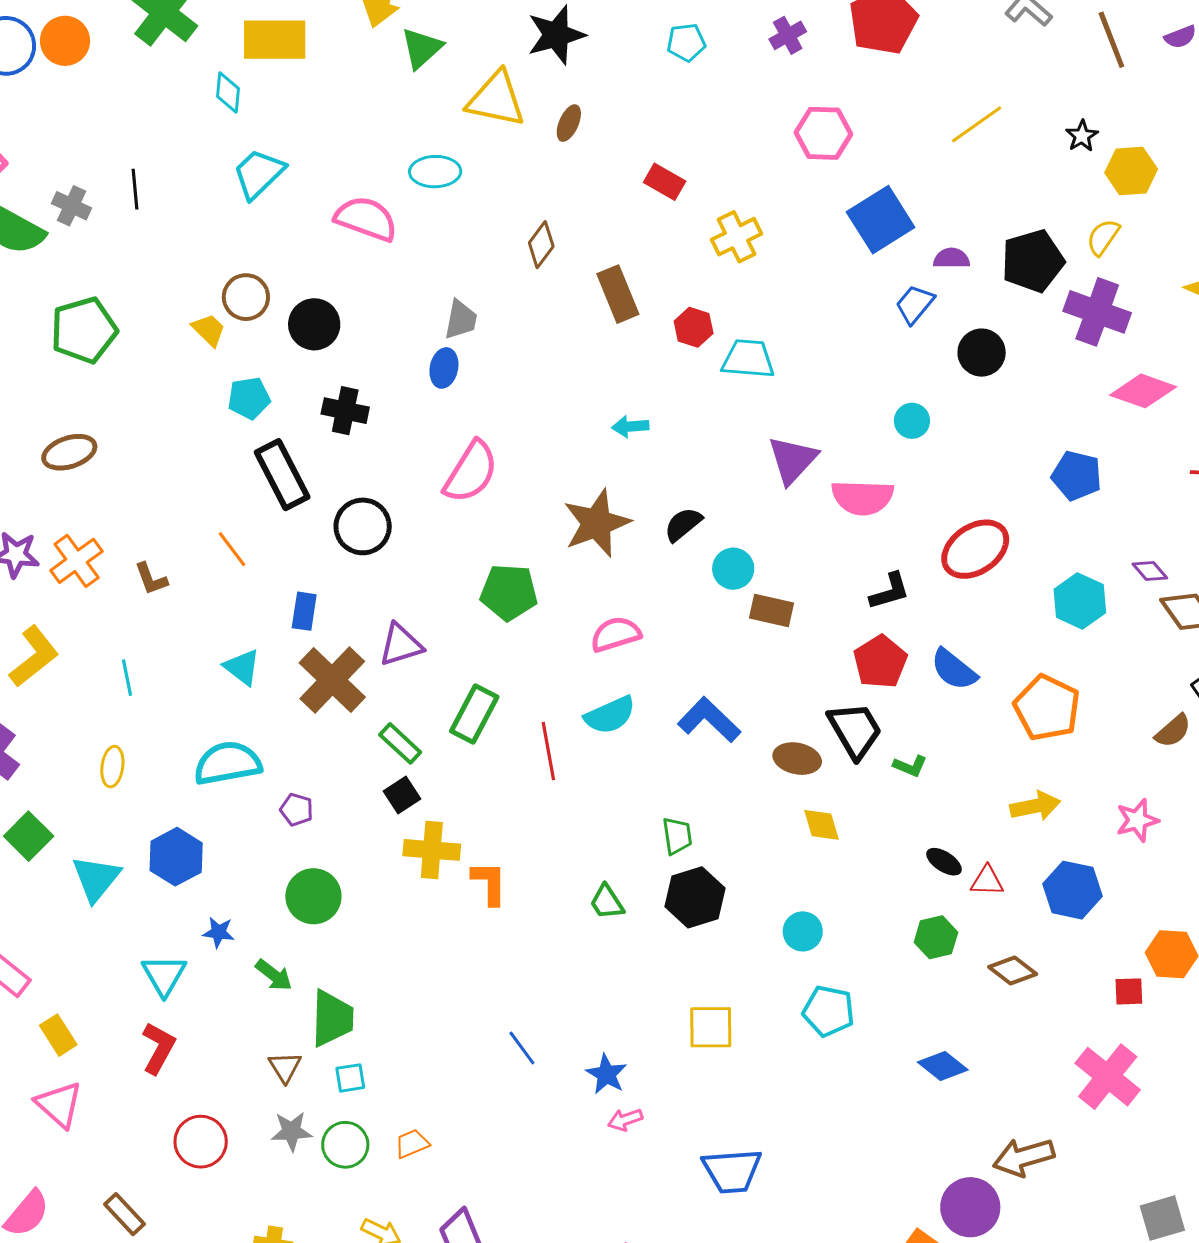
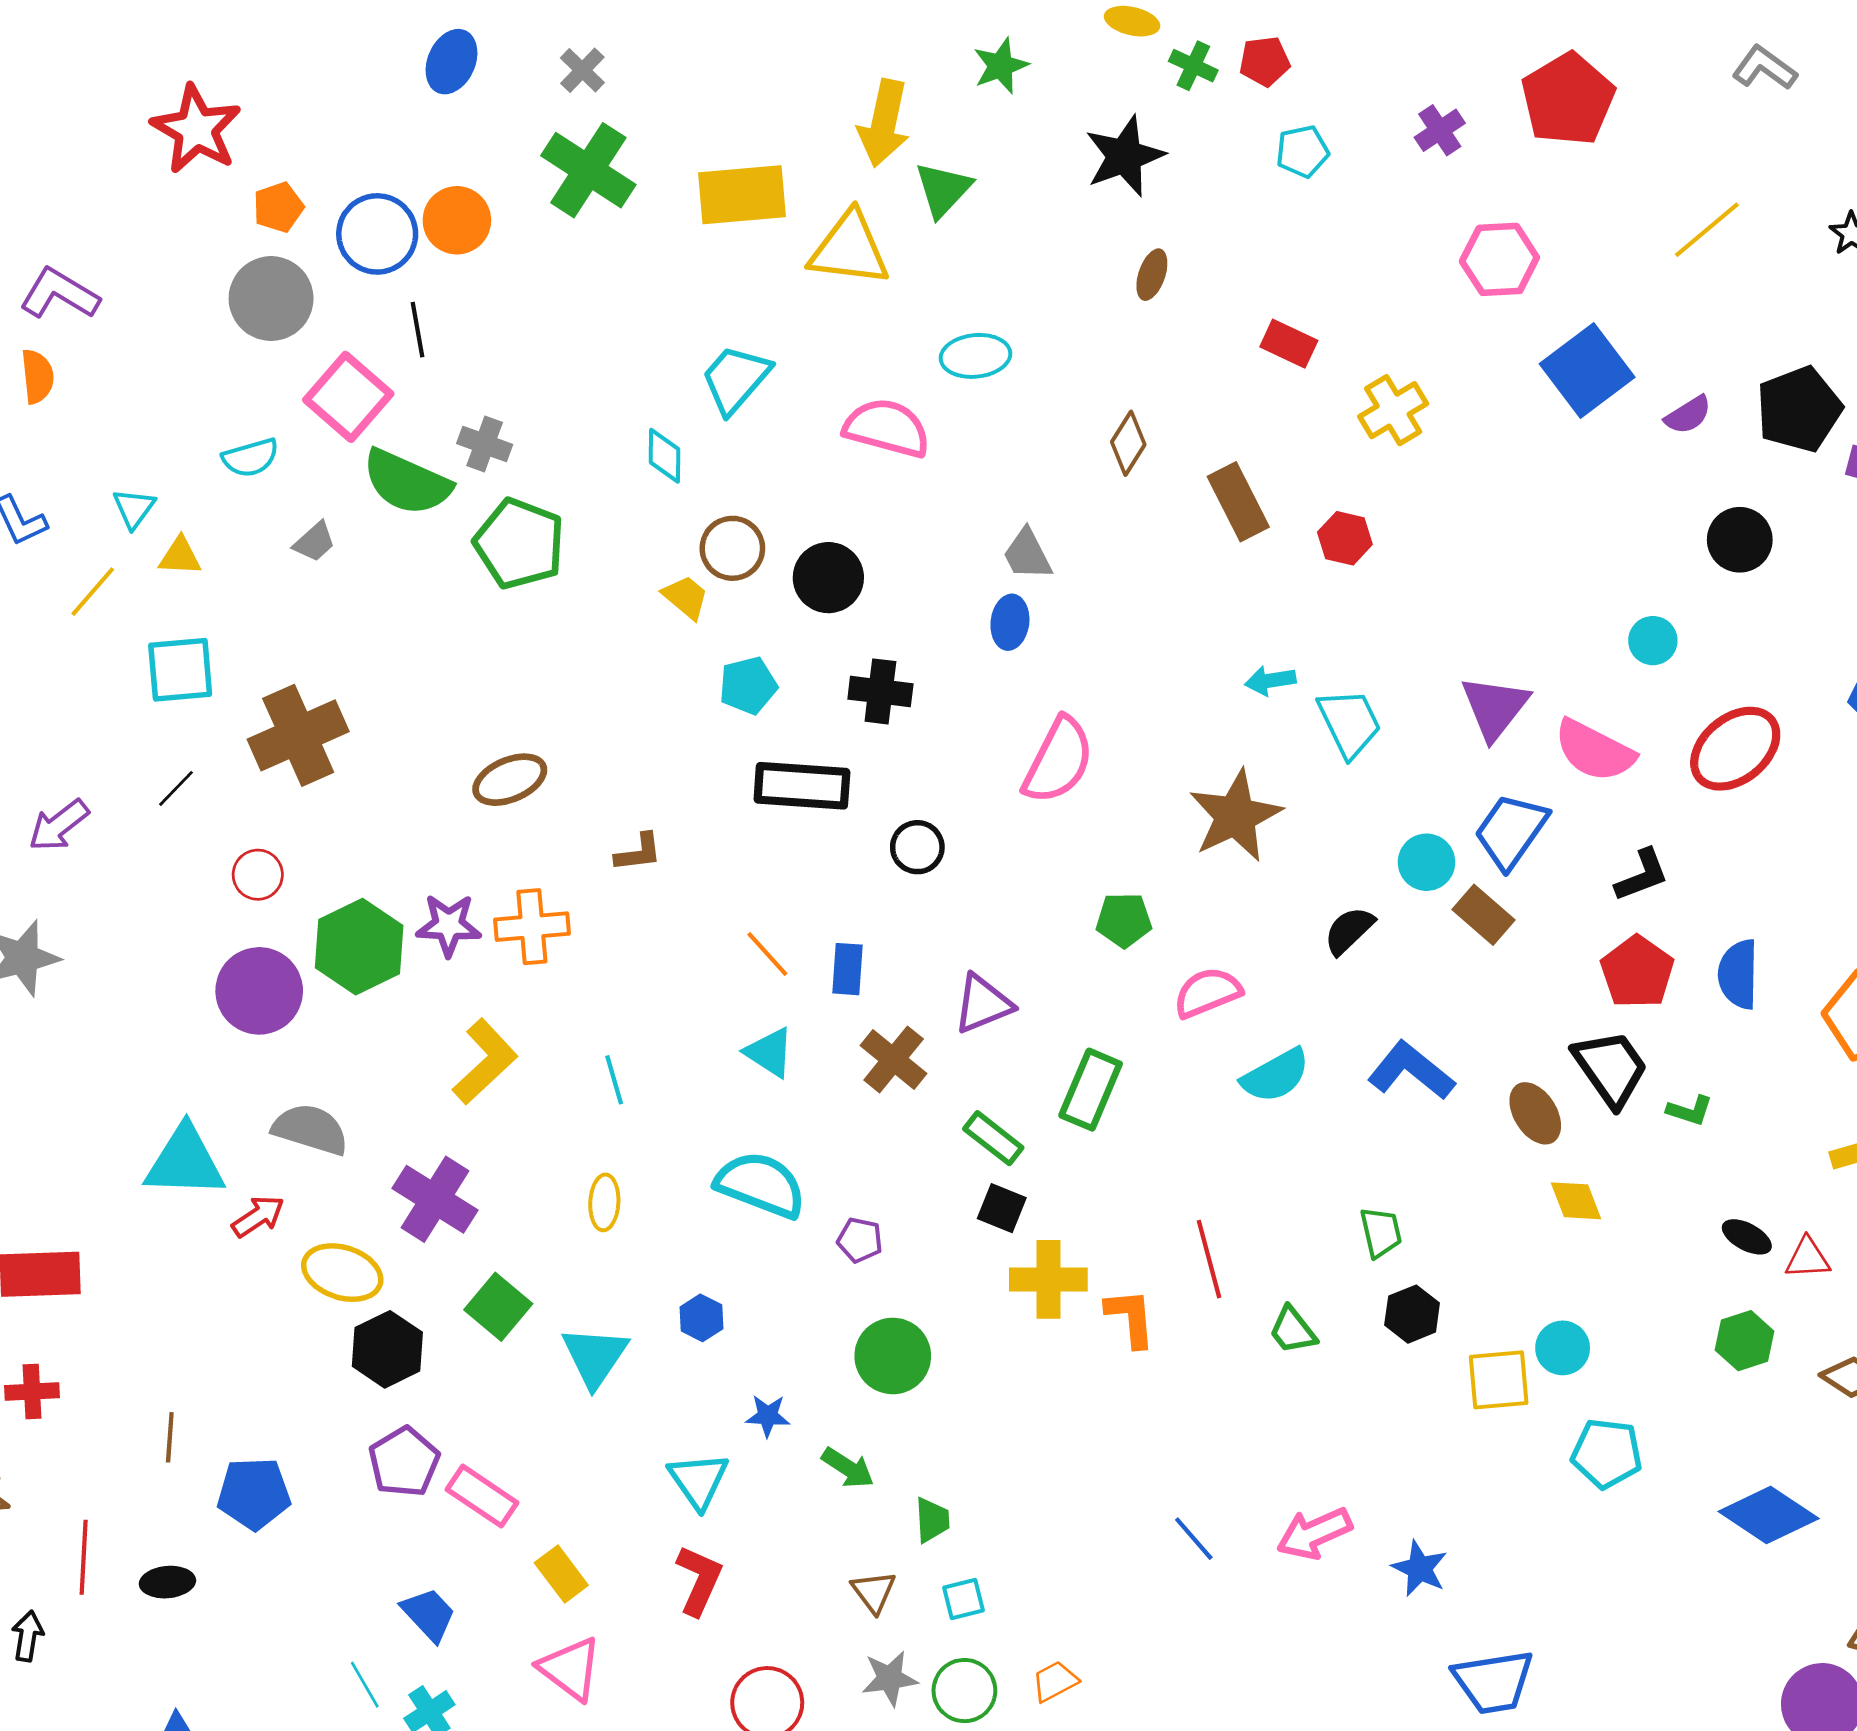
cyan diamond: (228, 92) -> (665, 456), moved
yellow triangle: (496, 99) -> (849, 249), moved
black line: (135, 189) -> (418, 330), moved
purple semicircle: (951, 258) -> (1688, 415), turned 153
blue trapezoid: (915, 304) -> (1511, 831), moved, size x1.4
gray trapezoid: (461, 320) -> (1027, 554), turned 147
green pentagon: (84, 330) -> (519, 544), moved, turned -30
cyan trapezoid: (748, 359) -> (1349, 723), moved, turned 64
black rectangle: (282, 475) -> (802, 786), turned -54
pink semicircle: (863, 497) -> (1594, 751), turned 30
black semicircle: (683, 524) -> (1349, 931), moved
black circle: (363, 526) -> (917, 847), size x0.7
orange line: (232, 549) -> (767, 954), moved
red ellipse: (975, 549) -> (1735, 749), moved
orange cross: (77, 561) -> (532, 927), turned 36
brown L-shape: (151, 579) -> (638, 852), moved, turned -72
green pentagon: (509, 592) -> (1124, 920), size x0.7
brown rectangle: (772, 610) -> (1483, 915), turned 33
pink semicircle: (616, 634) -> (1207, 993), moved
blue semicircle: (954, 669) -> (1738, 974), turned 57
brown cross: (332, 680) -> (894, 1060), size x0.7
red line: (548, 751) -> (1209, 1259), moved
brown ellipse: (797, 759) -> (1535, 1113), turned 51
cyan semicircle: (228, 763) -> (761, 1185), turned 36
black square: (402, 795) -> (1002, 1208), turned -30
blue hexagon: (176, 857) -> (701, 1318), size x0.6
black hexagon: (695, 897) -> (1412, 1314), size x0.7
green trapezoid: (332, 1018) -> (932, 1520), size x0.6
yellow square: (711, 1027) -> (1499, 1380), moved
blue diamond: (943, 1066) -> (1769, 1515), size x1.4
blue star: (606, 1074) -> (1420, 1568), moved
pink arrow: (625, 1120) -> (1314, 1533), moved, size x1.6

